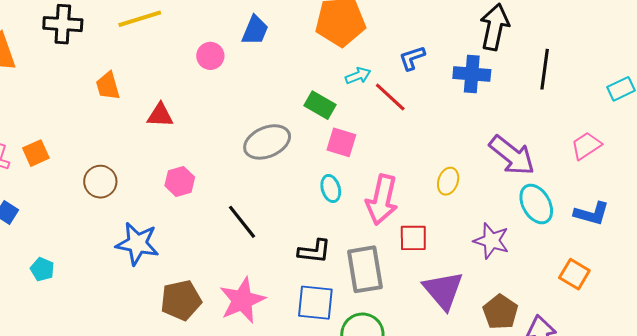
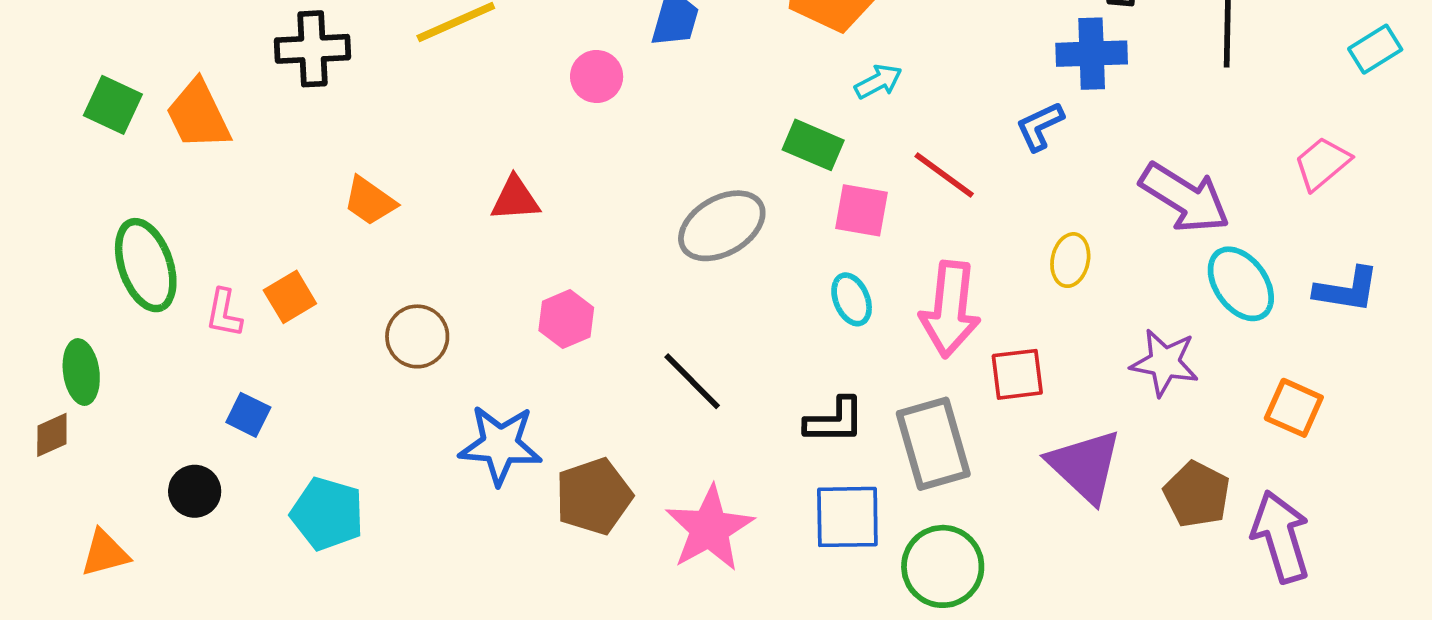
blue L-shape: (412, 58) -> (1040, 126), moved
orange trapezoid: (108, 86) -> (370, 201), moved, turned -32
red line: (390, 97) -> (944, 175), moved
cyan pentagon: (42, 269) -> (327, 514), size x1.6
orange square: (574, 274) -> (1294, 408), moved
brown pentagon: (181, 300) -> (594, 496), moved

